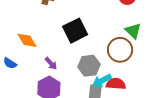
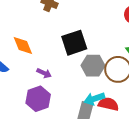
purple arrow: (51, 63) -> (44, 73), turned -32
gray hexagon: (89, 66) -> (93, 66), moved

